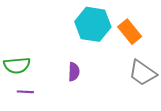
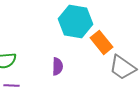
orange rectangle: (130, 32) -> (102, 42), moved

